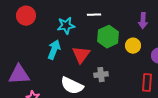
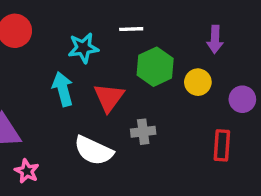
cyan arrow: (54, 50) -> (63, 89), turned -36

